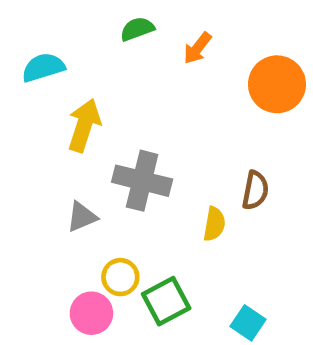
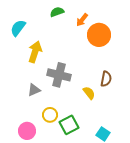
cyan semicircle: (43, 67) -> (18, 28), turned -36
orange circle: (277, 84) -> (99, 35), moved
yellow semicircle: (214, 224) -> (89, 93), turned -48
pink circle: (91, 313) -> (27, 131), moved

